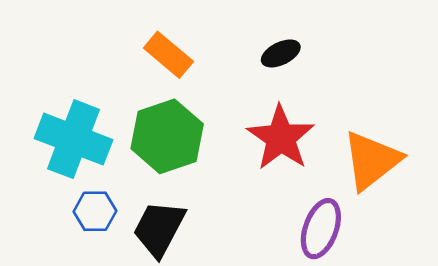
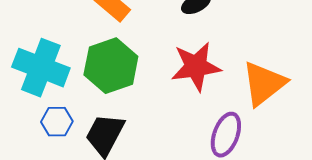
red star: (281, 138) -> (196, 67), turned 30

